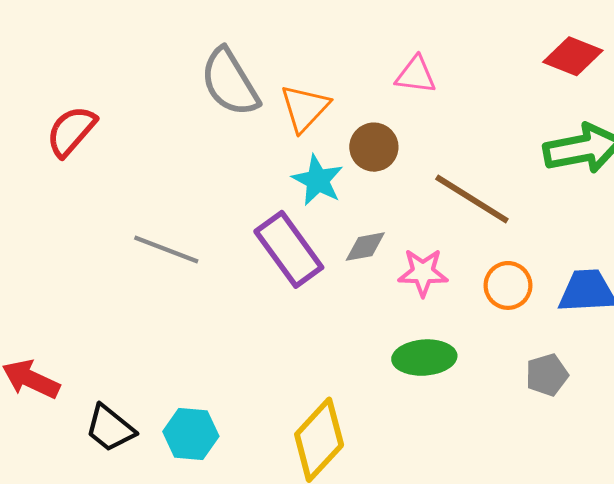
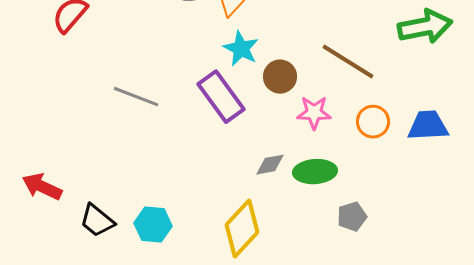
brown circle: (374, 147) -> (280, 77), moved
gray diamond: (365, 247) -> (270, 165), moved
gray pentagon: (547, 375) -> (352, 217), moved

